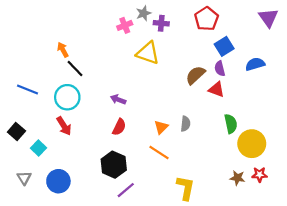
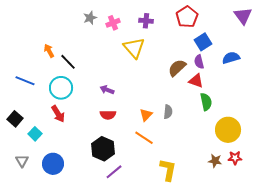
gray star: (144, 13) -> (90, 18), moved
orange arrow: (63, 50) -> (49, 51), moved
yellow triangle: (148, 53) -> (134, 48), turned 30
green semicircle: (231, 124) -> (206, 102), moved
red semicircle: (119, 127) -> (108, 115), turned 63

